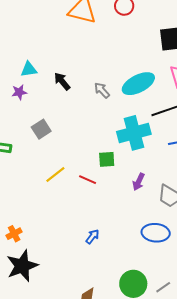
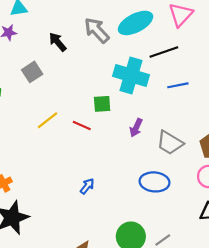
black arrow: (62, 81) -> (58, 42), moved
gray arrow: (102, 90) -> (97, 30), size x1.5
cyan cross: (134, 133) -> (131, 76), turned 32

